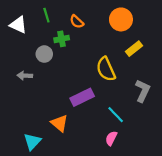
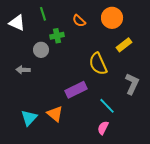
orange semicircle: (77, 22) -> (79, 21), moved
cyan triangle: (32, 142) -> (29, 118), moved

